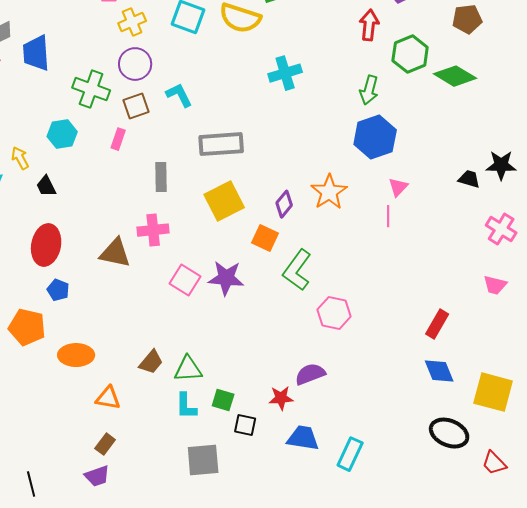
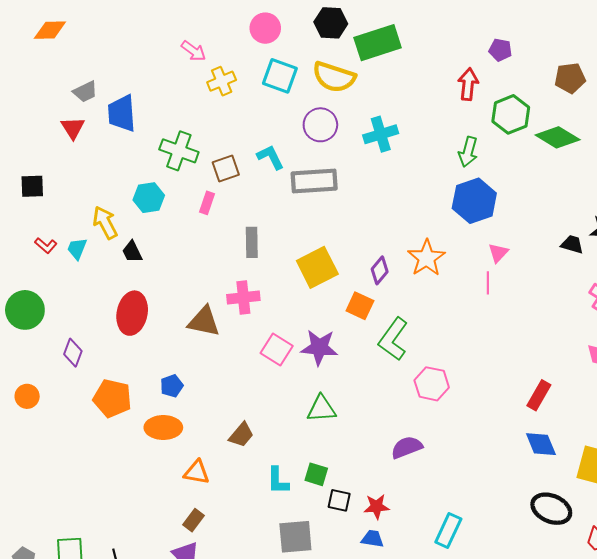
purple circle: (135, 64) -> (320, 125), moved
gray rectangle: (221, 144) -> (314, 181), moved
yellow arrow: (20, 158) -> (105, 223), size x1.4
blue pentagon: (58, 290) -> (172, 386), moved, turned 30
green triangle: (188, 369) -> (321, 409), moved
red star: (281, 398) -> (377, 507), moved
blue trapezoid: (303, 438) -> (372, 539), moved, size x0.7

